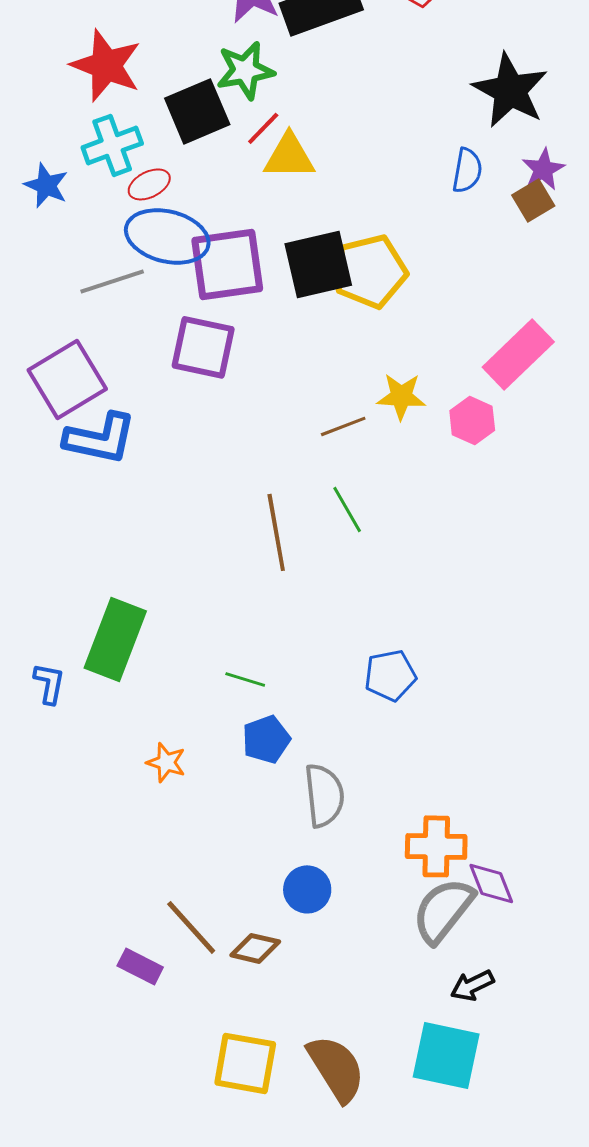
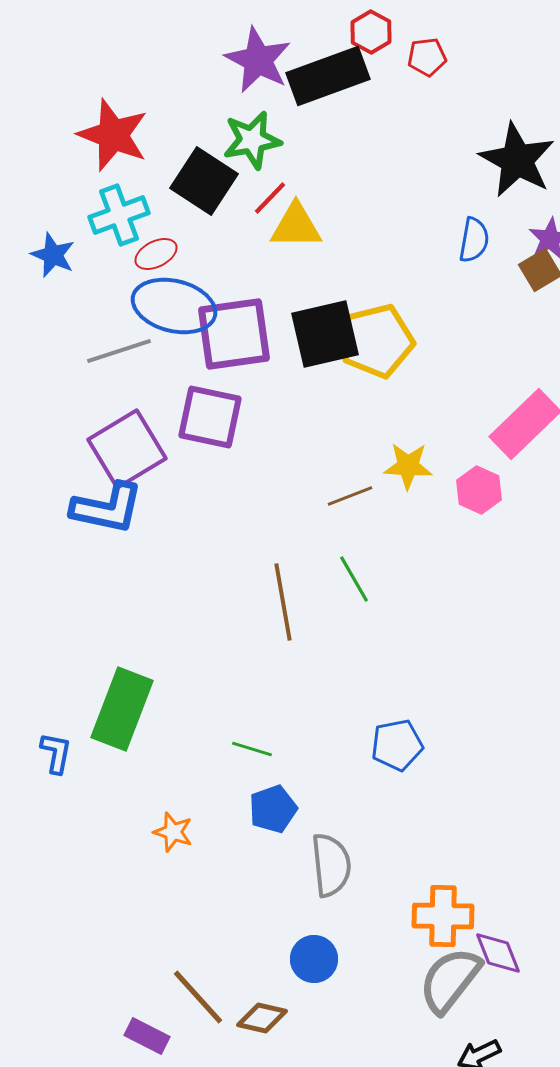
black square: (197, 111) -> (204, 181), turned -34
purple square: (67, 379) -> (127, 449), moved

